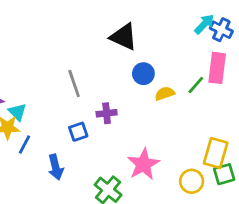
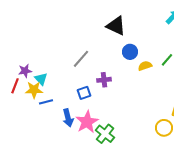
gray line: (74, 84) -> (81, 59), turned 60
blue line: (24, 144) -> (46, 102), turned 48
pink star: (143, 164) -> (87, 122), moved

